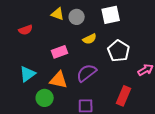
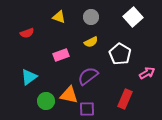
white square: (111, 15) -> (133, 17), moved, turned -30
gray circle: (77, 17) -> (91, 17), moved
orange triangle: (59, 80) -> (69, 95), moved

